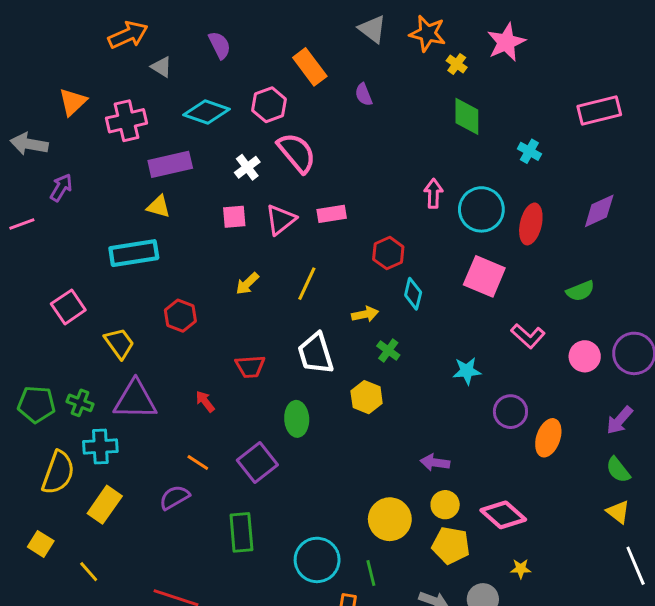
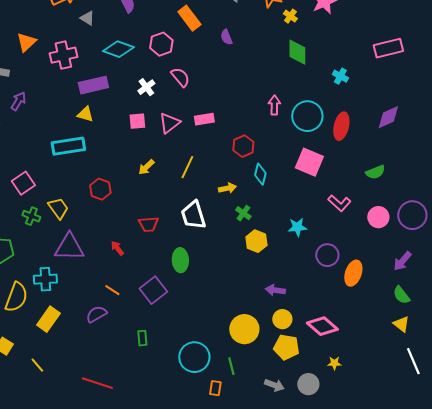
pink semicircle: (297, 153) -> (180, 77), size x0.7
yellow hexagon: (367, 397) -> (256, 241), moved
green cross: (80, 403) -> (31, 216), moved
green rectangle: (241, 532) -> (142, 338), size x0.6

